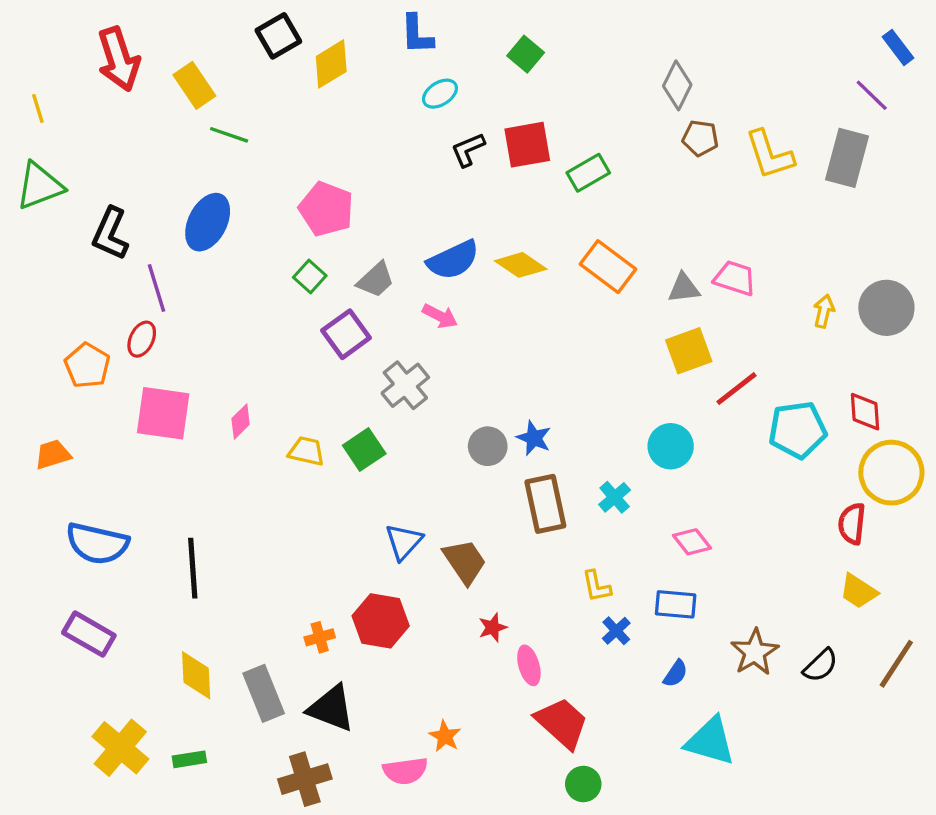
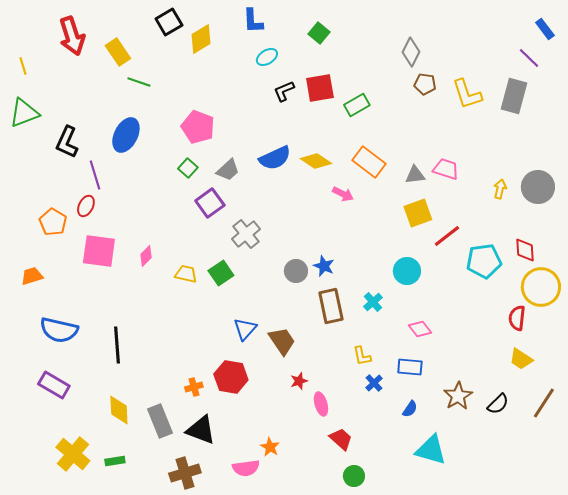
pink arrow: (440, 316) -> (343, 194), moved
red trapezoid: (562, 723) -> (341, 439), size x0.7

